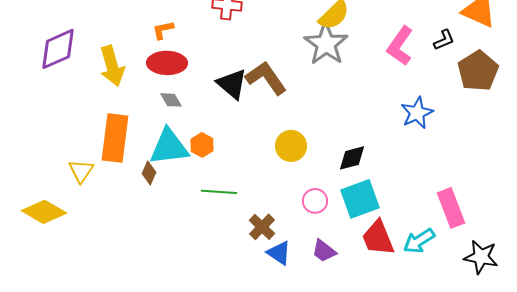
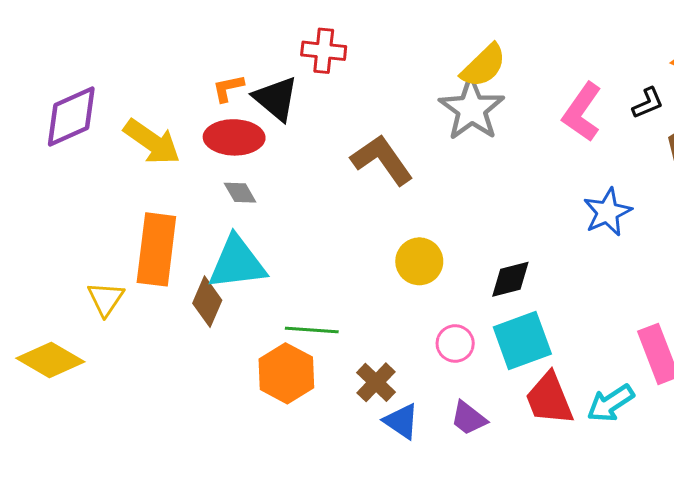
yellow arrow: (112, 66) -> (152, 142), turned -39
black triangle: (232, 84) -> (276, 99), moved
orange hexagon: (202, 145) -> (286, 373), moved, size x1.6
brown diamond: (149, 173) -> (207, 302), size x1.4

